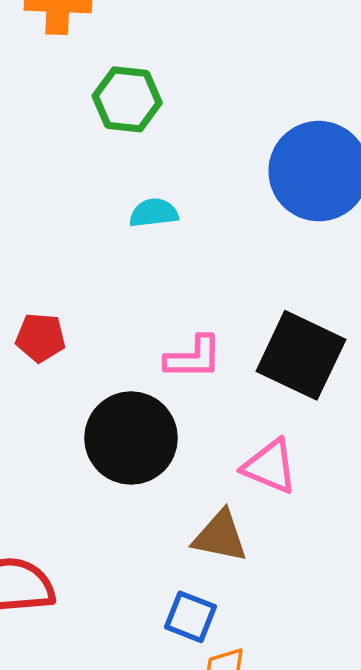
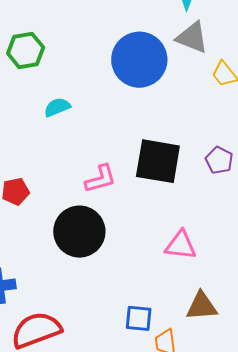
pink triangle: (270, 466) -> (181, 245), moved
brown triangle: (220, 536) -> (202, 306), moved

